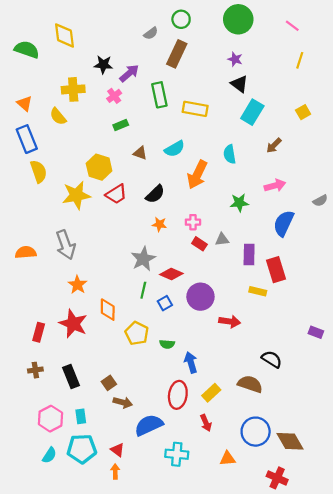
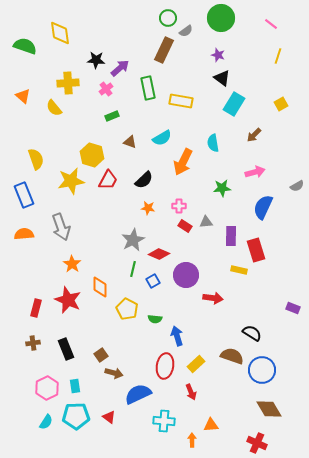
gray semicircle: (151, 33) -> (186, 31), moved
blue rectangle: (27, 139) -> (24, 195), moved
red trapezoid: (116, 194) -> (108, 180), turned -30
blue circle: (256, 432) -> (262, 370), moved
orange arrow: (115, 471) -> (192, 440), moved

